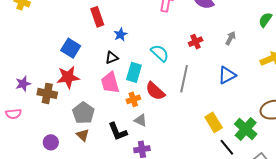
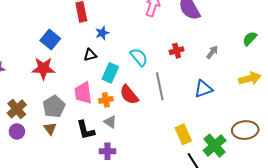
gray line: (184, 79) -> (160, 86), turned -32
pink trapezoid: (110, 83) -> (83, 93), moved
brown cross: (47, 93) -> (17, 109), moved, turned 30

